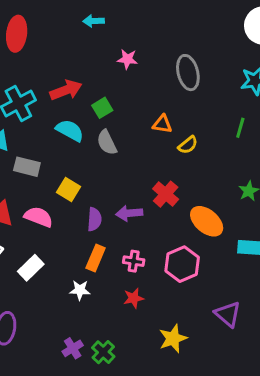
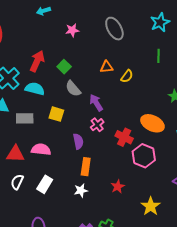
red arrow: (66, 90) -> (37, 61), turned -30
cyan semicircle: (70, 131) -> (35, 89), moved
yellow square: (68, 190) -> (56, 114), moved
red cross: (166, 194) -> (124, 137), moved
purple arrow: (129, 213) -> (96, 103), moved, turned 78
pink cross: (134, 261) -> (97, 125), moved, turned -32

